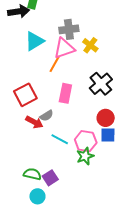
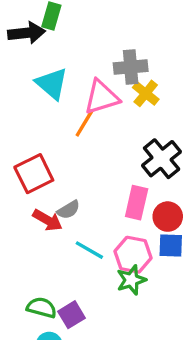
gray cross: (69, 29) -> (131, 67), moved
cyan triangle: (34, 41) -> (52, 84), turned -50
pink rectangle: (65, 93) -> (137, 203), moved

